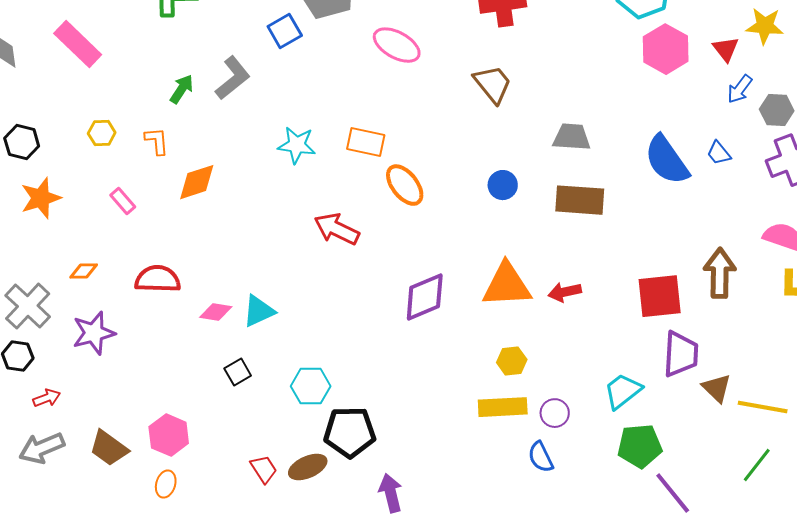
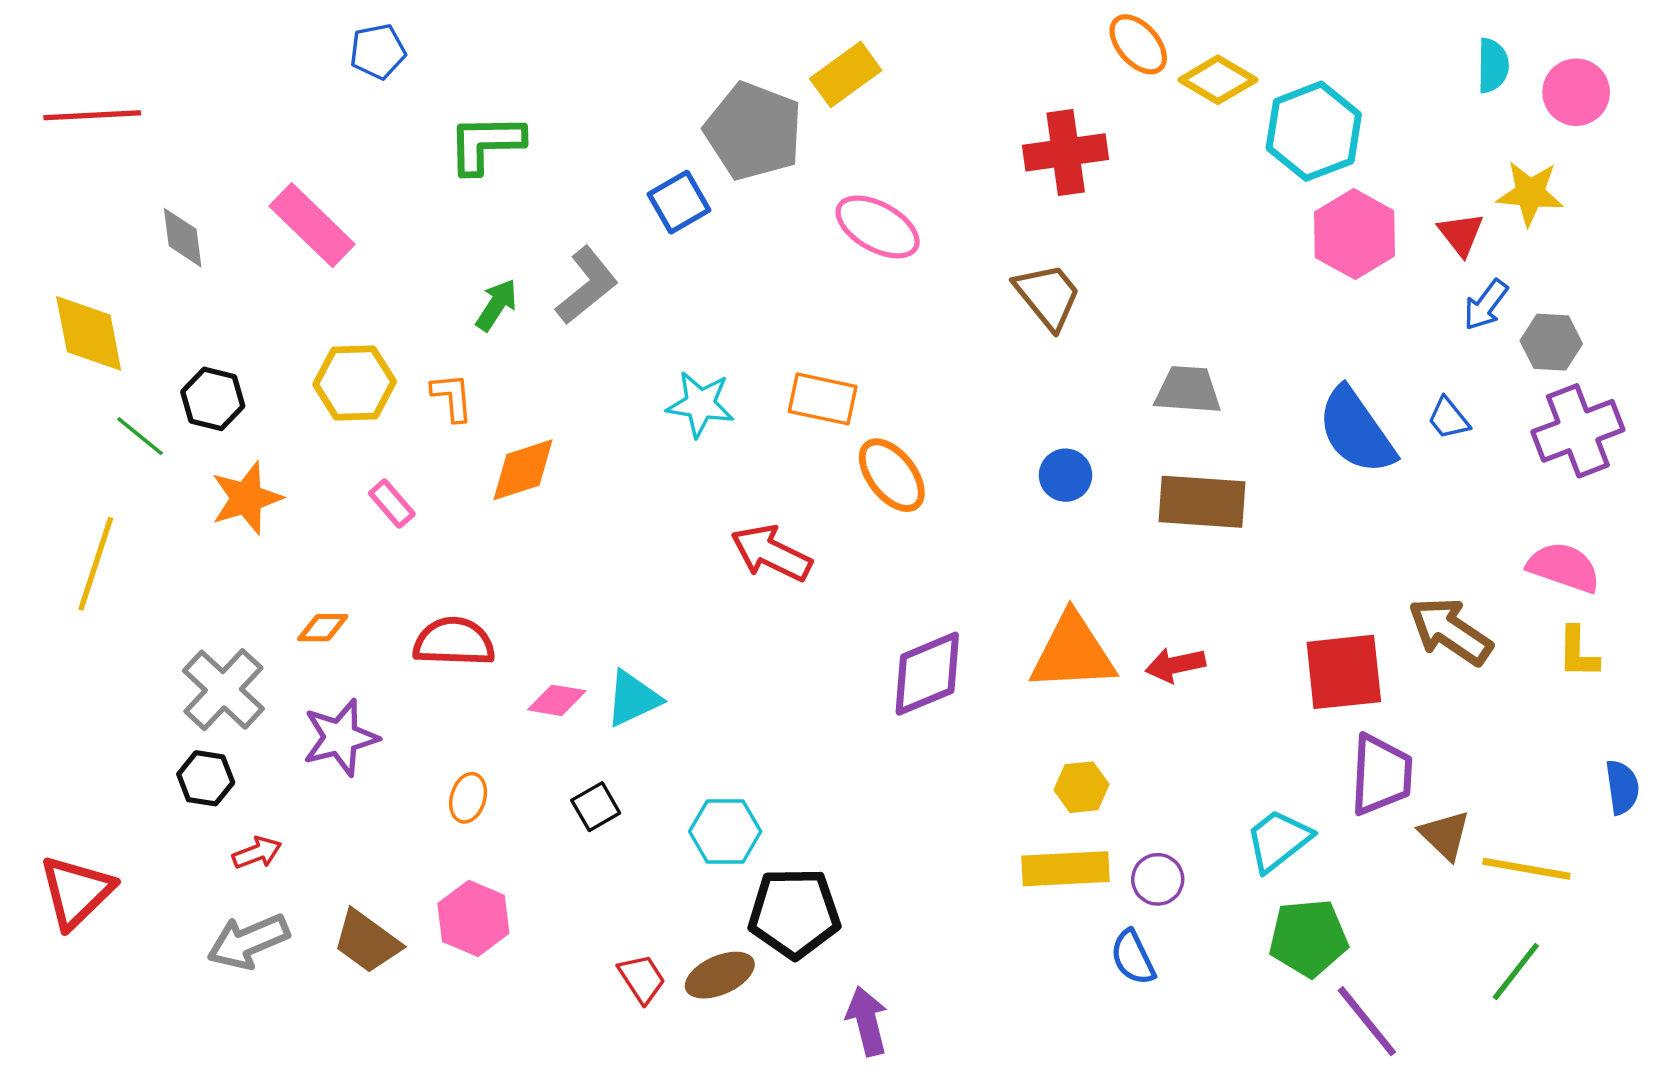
yellow hexagon: (102, 133) -> (355, 383), size x1.6
brown arrow: (720, 273) -> (1450, 631), turned -57
orange ellipse: (166, 484) -> (468, 798), moved

